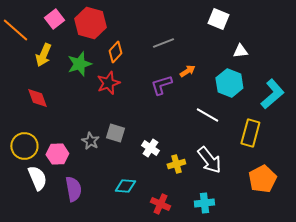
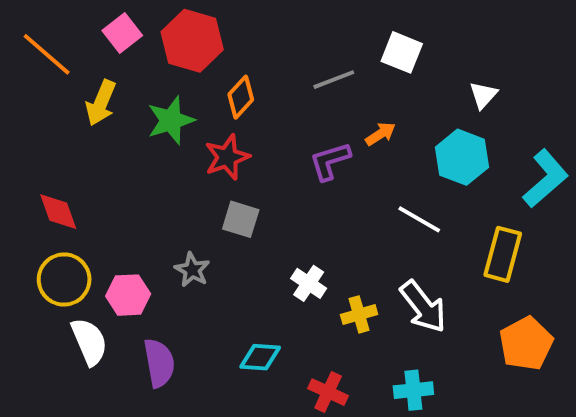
white square: (218, 19) -> (402, 52), moved
white triangle: (240, 51) -> (483, 95), turned -42
red diamond: (37, 98) -> (58, 212), moved
gray square: (115, 133) -> (241, 219), moved

